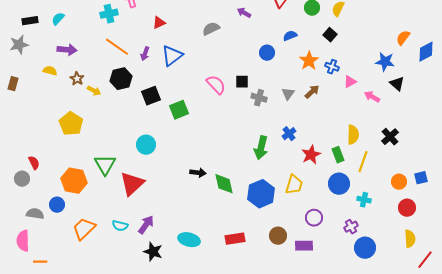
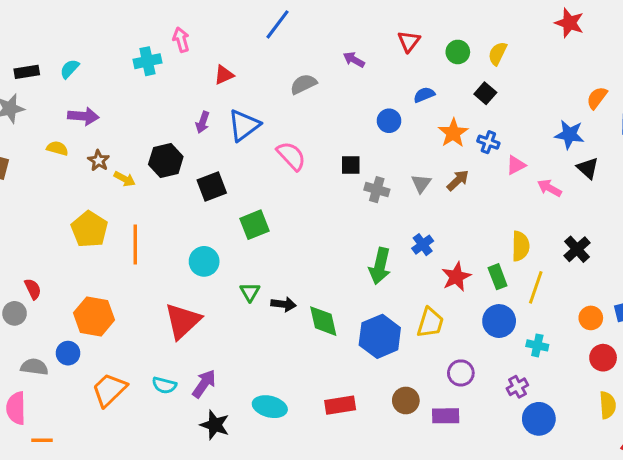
orange line: (117, 47) -> (135, 245), moved, turned 55
pink semicircle: (216, 85) -> (291, 156), moved
green square: (179, 110) -> (254, 225), moved
green triangle: (105, 165) -> (250, 292), moved, size x0.6

